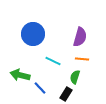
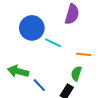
purple semicircle: (80, 37) -> (72, 14), moved
cyan line: (53, 61) -> (53, 43), moved

